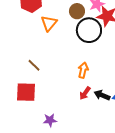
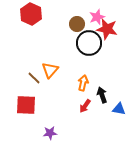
orange triangle: (49, 23) -> (50, 70), moved
black arrow: (102, 95) -> (102, 95), moved, turned 49

